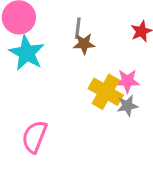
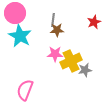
pink star: (127, 81) -> (55, 54), moved
yellow cross: (106, 92) -> (71, 61), turned 35

